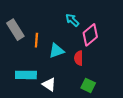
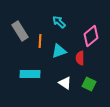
cyan arrow: (72, 20) -> (59, 22), moved
white triangle: (49, 84) -> (65, 83), moved

